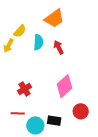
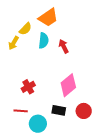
orange trapezoid: (54, 18) -> (48, 17), moved
black rectangle: (54, 121) -> (59, 110), moved

